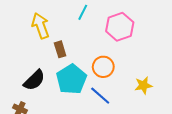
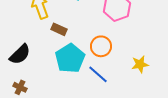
brown rectangle: (60, 49) -> (59, 29), turned -49
black semicircle: (34, 80) -> (20, 54), moved

